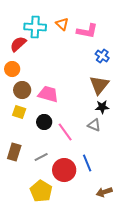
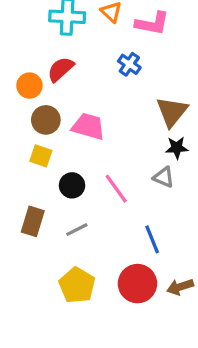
red semicircle: (18, 44) -> (61, 69), moved
blue cross: (102, 56) -> (129, 64), moved
black circle: (44, 122) -> (72, 185), moved
red circle: (64, 170) -> (137, 284), moved

